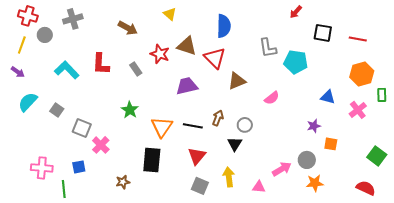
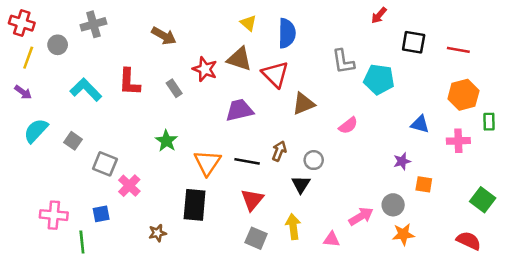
yellow triangle: (170, 14) -> (248, 23), moved
red cross: (28, 16) -> (22, 23), moved
pink cross: (358, 110) -> (458, 141), turned 36

